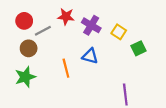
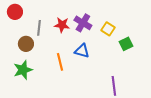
red star: (66, 16) -> (62, 25), moved
red circle: (24, 21) -> (15, 12), moved
gray line: (43, 31) -> (39, 28), turned -56

